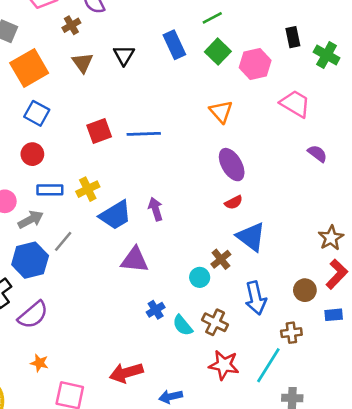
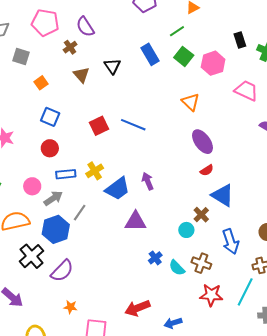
orange square: (29, 68) -> (41, 83), size x0.5
blue line: (144, 134) -> (133, 125), turned 30

